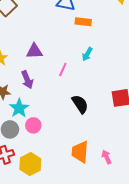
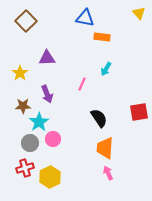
purple triangle: (34, 51) -> (47, 58), moved
orange trapezoid: (80, 152) -> (105, 148), moved
pink arrow: (107, 157) -> (108, 173), moved

